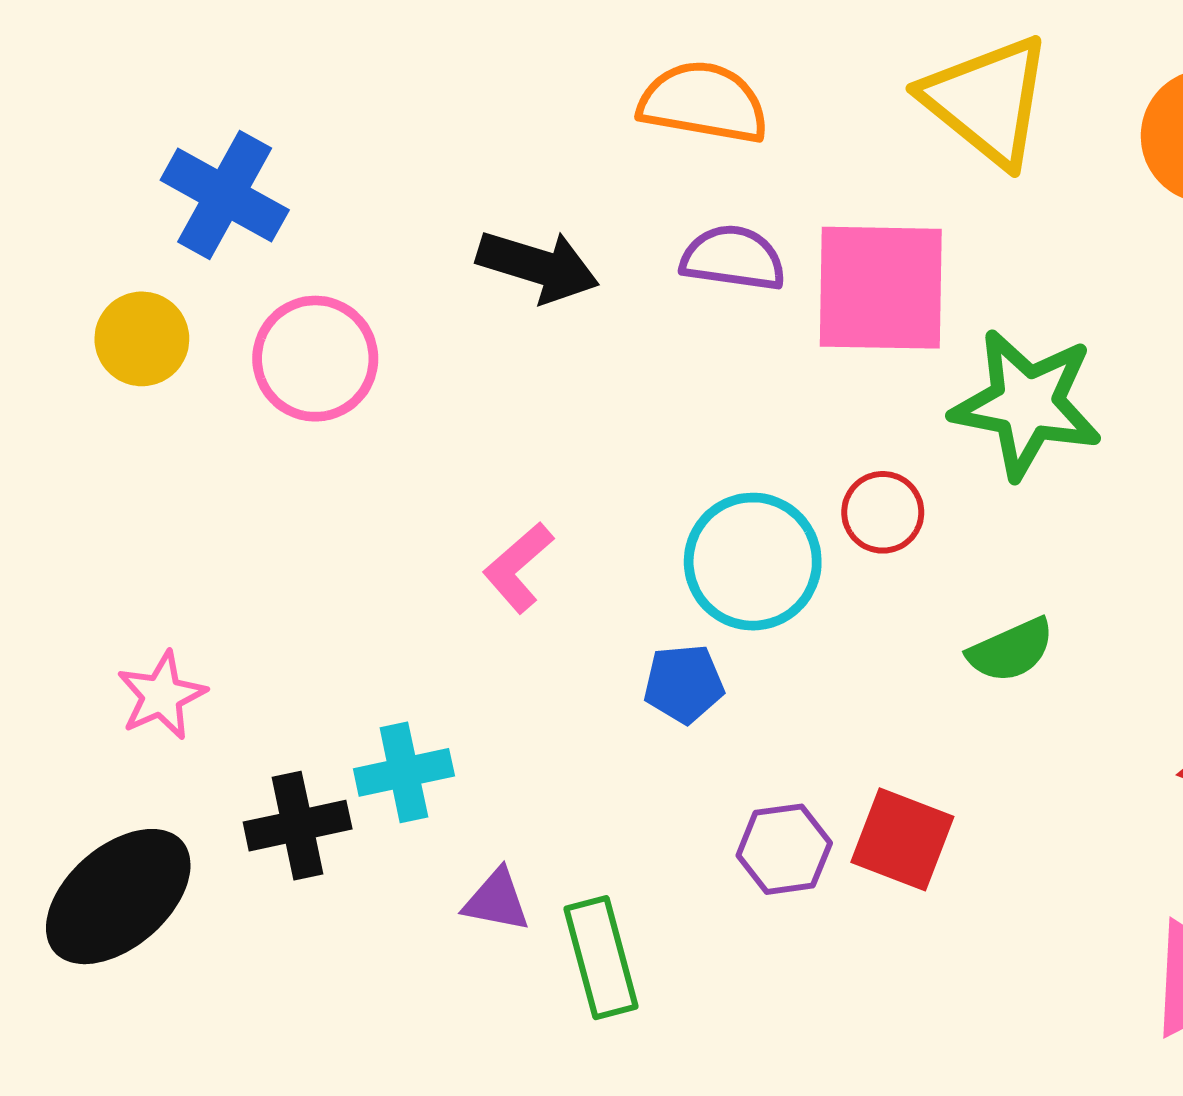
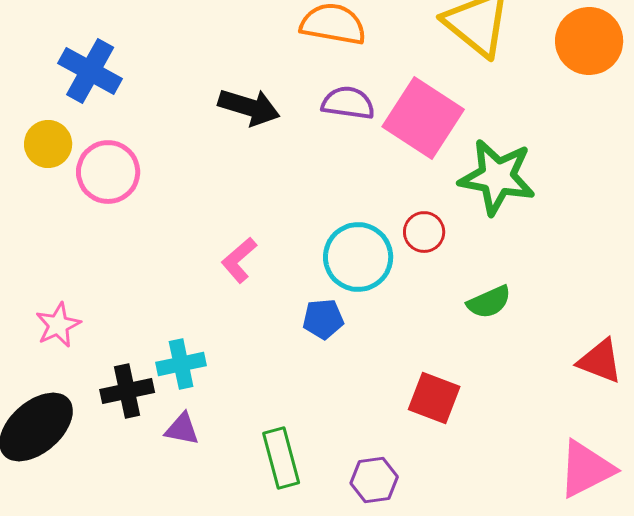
pink square: (881, 288) -> (423, 118), turned 32
pink circle: (315, 359) -> (108, 172), moved
purple hexagon: (784, 849) -> (374, 480), moved
purple triangle: (497, 900) -> (182, 429), moved

